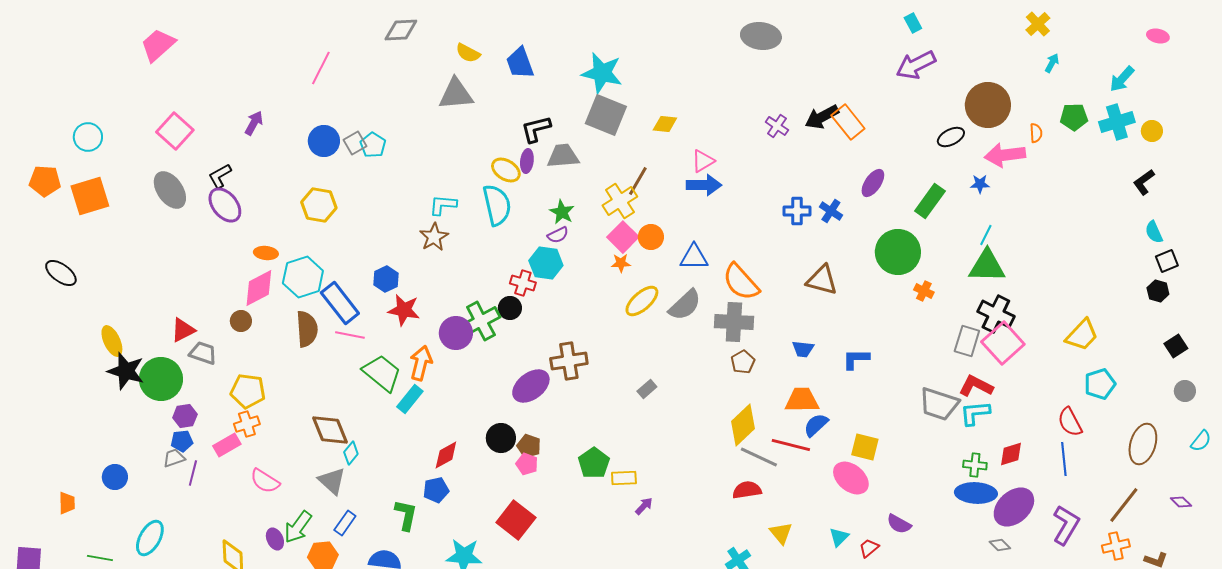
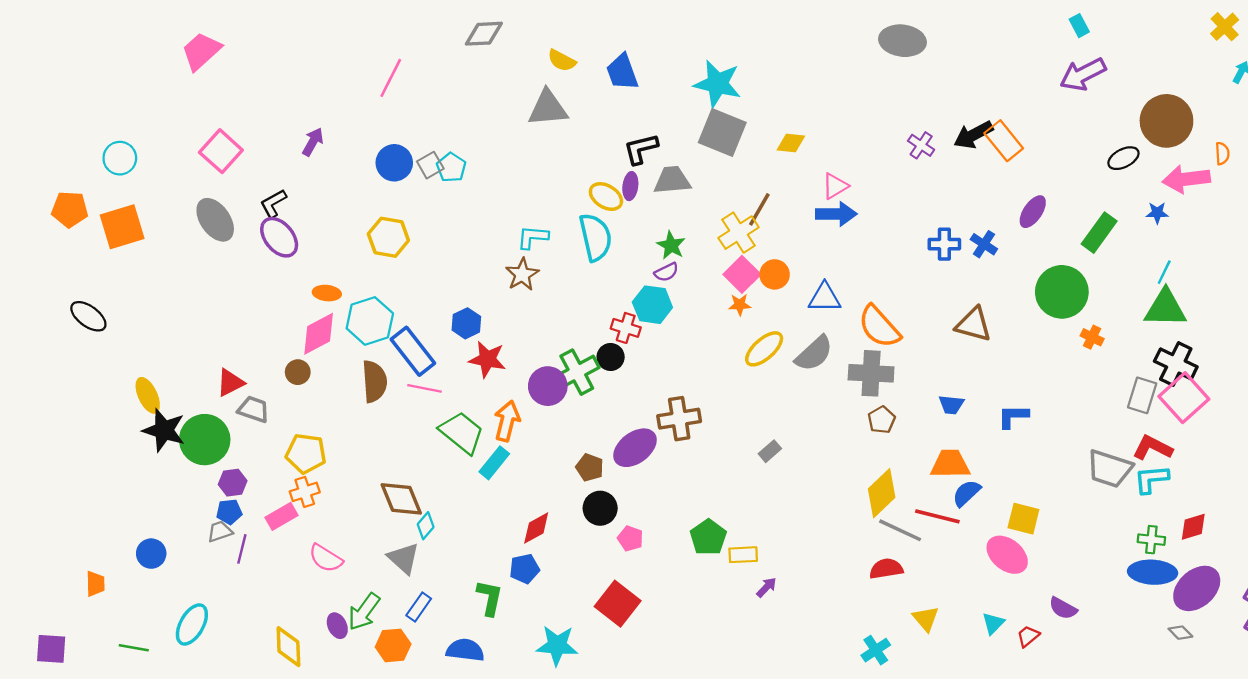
brown pentagon: (529, 446) -> (590, 467), moved

